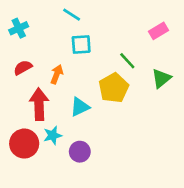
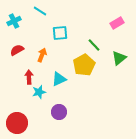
cyan line: (72, 15) -> (40, 11), moved
red arrow: (39, 104) -> (29, 77), size x0.6
cyan star: (53, 135) -> (39, 92), moved
red circle: (24, 144) -> (17, 123), moved

